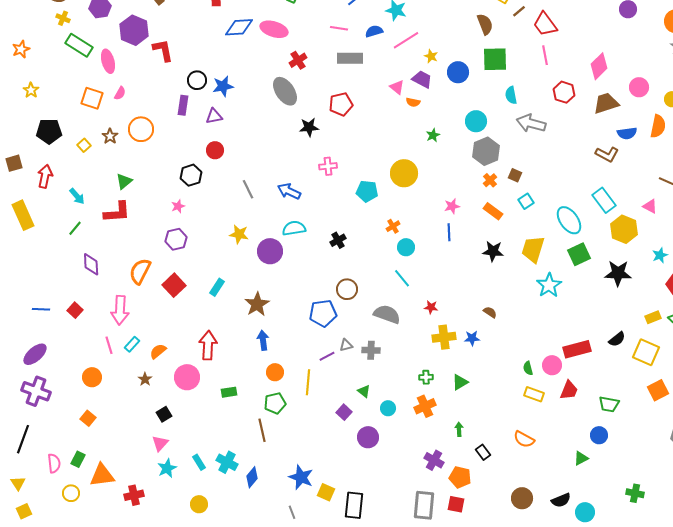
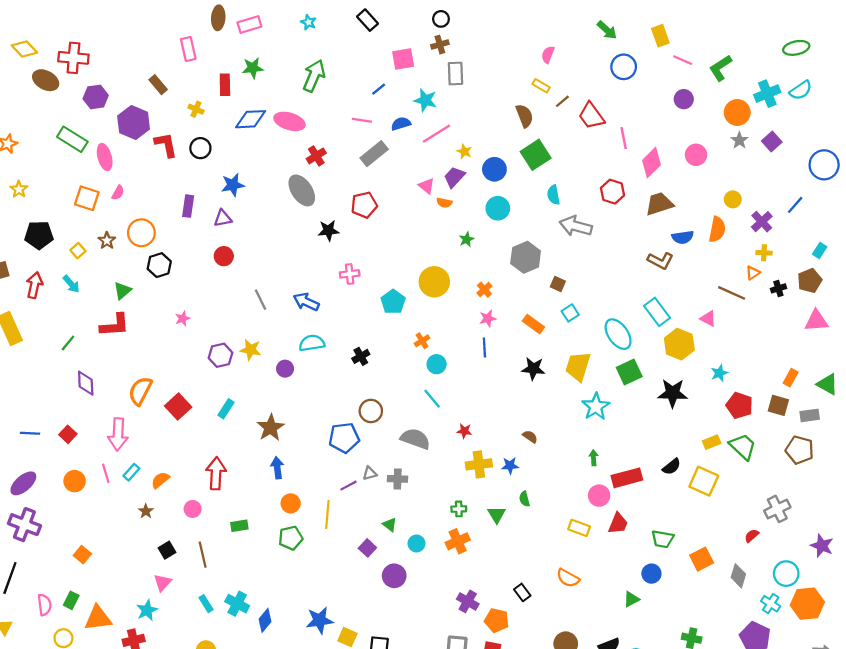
yellow cross: (63, 18) -> (196, 109), moved
pink line: (545, 55) -> (624, 138), moved
gray rectangle: (350, 58) -> (374, 154), turned -40
green square: (495, 59) -> (536, 155), turned -32
purple trapezoid: (422, 79) -> (454, 177), turned -75
black circle: (197, 80) -> (200, 148), moved
pink circle: (639, 87) -> (696, 155), moved
cyan circle: (476, 121) -> (498, 208), moved
black hexagon: (191, 175) -> (159, 265), moved
orange cross: (490, 180) -> (484, 290), moved
cyan pentagon: (367, 191) -> (393, 302), turned 30
cyan arrow: (77, 196) -> (71, 284), moved
purple hexagon: (176, 239) -> (220, 355), moved
purple circle: (270, 251) -> (285, 369), size x0.6
green semicircle: (528, 368) -> (525, 499), moved
orange circle: (92, 377) -> (75, 481), moved
pink circle: (187, 377) -> (193, 509), size x0.6
green triangle: (460, 382) -> (497, 515), turned -30
orange square: (658, 390) -> (702, 559), moved
green arrow: (459, 429) -> (594, 458), moved
brown line: (262, 430) -> (203, 555), moved
cyan star: (167, 468) -> (147, 610), moved
blue star: (301, 477) -> (320, 620), turned -30

